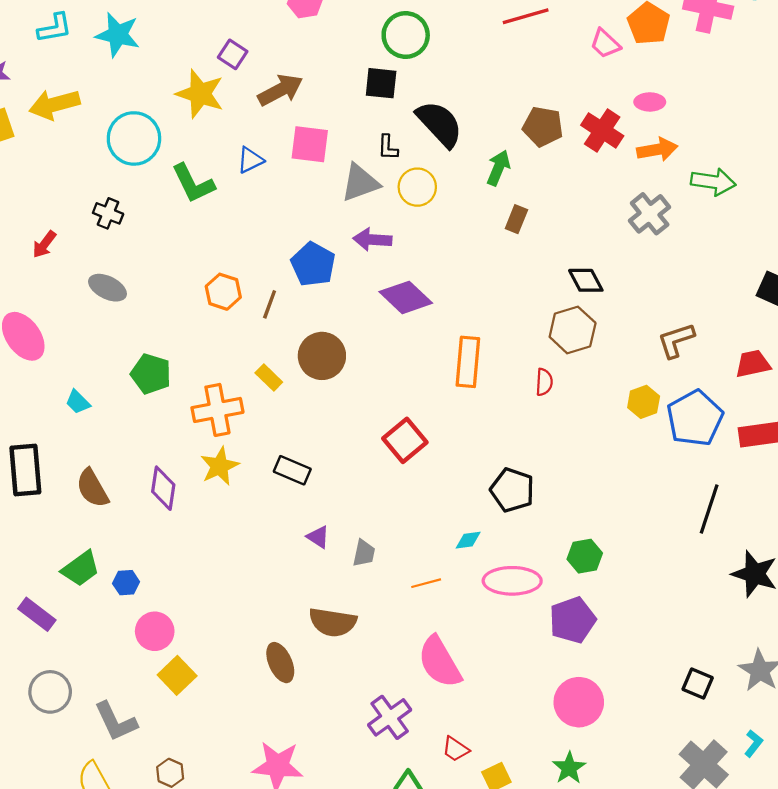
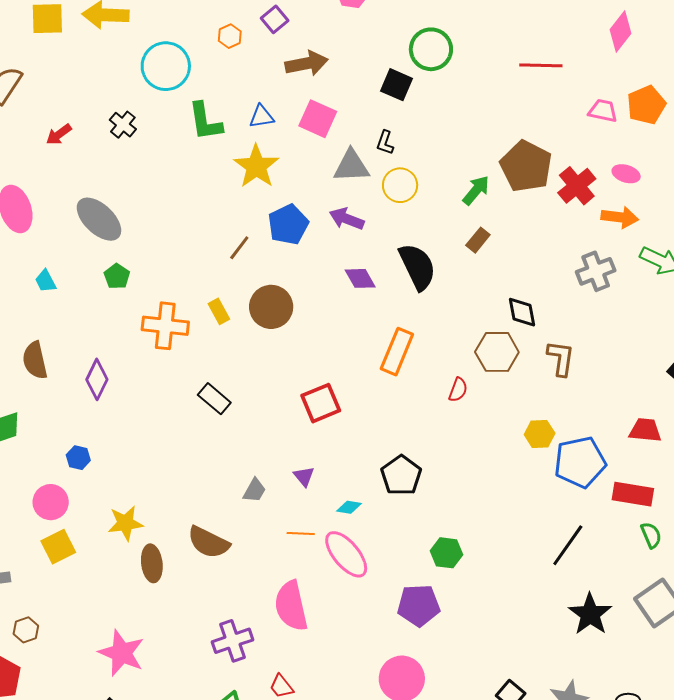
pink trapezoid: (605, 44) -> (603, 111), turned 132
yellow star: (200, 94) -> (256, 166), moved
black semicircle: (439, 124) -> (417, 267), moved
brown pentagon: (543, 126) -> (526, 166), size x1.4
gray ellipse: (108, 288) -> (99, 219), moved, size x1.4
orange hexagon: (223, 292) -> (230, 36), moved, size x0.7
purple diamond: (406, 297) -> (360, 278), size x0.7
brown L-shape: (676, 340) -> (561, 358), moved, turned 99
green pentagon: (151, 374) -> (117, 276), size x0.7
yellow star: (220, 466) -> (125, 523), moved
purple triangle: (318, 537) -> (304, 476), moved
pink ellipse: (512, 581) -> (346, 554), moved, turned 33
blue hexagon: (126, 583) -> (78, 458), moved

